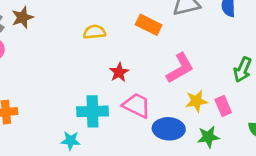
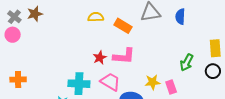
yellow semicircle: (94, 32) -> (96, 17), moved
pink L-shape: (180, 68) -> (124, 56), moved, turned 30

